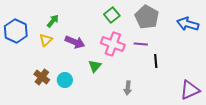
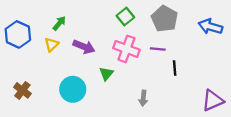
brown cross: (42, 77) -> (22, 90), moved
cyan circle: (65, 80) -> (73, 89), size x1.5

